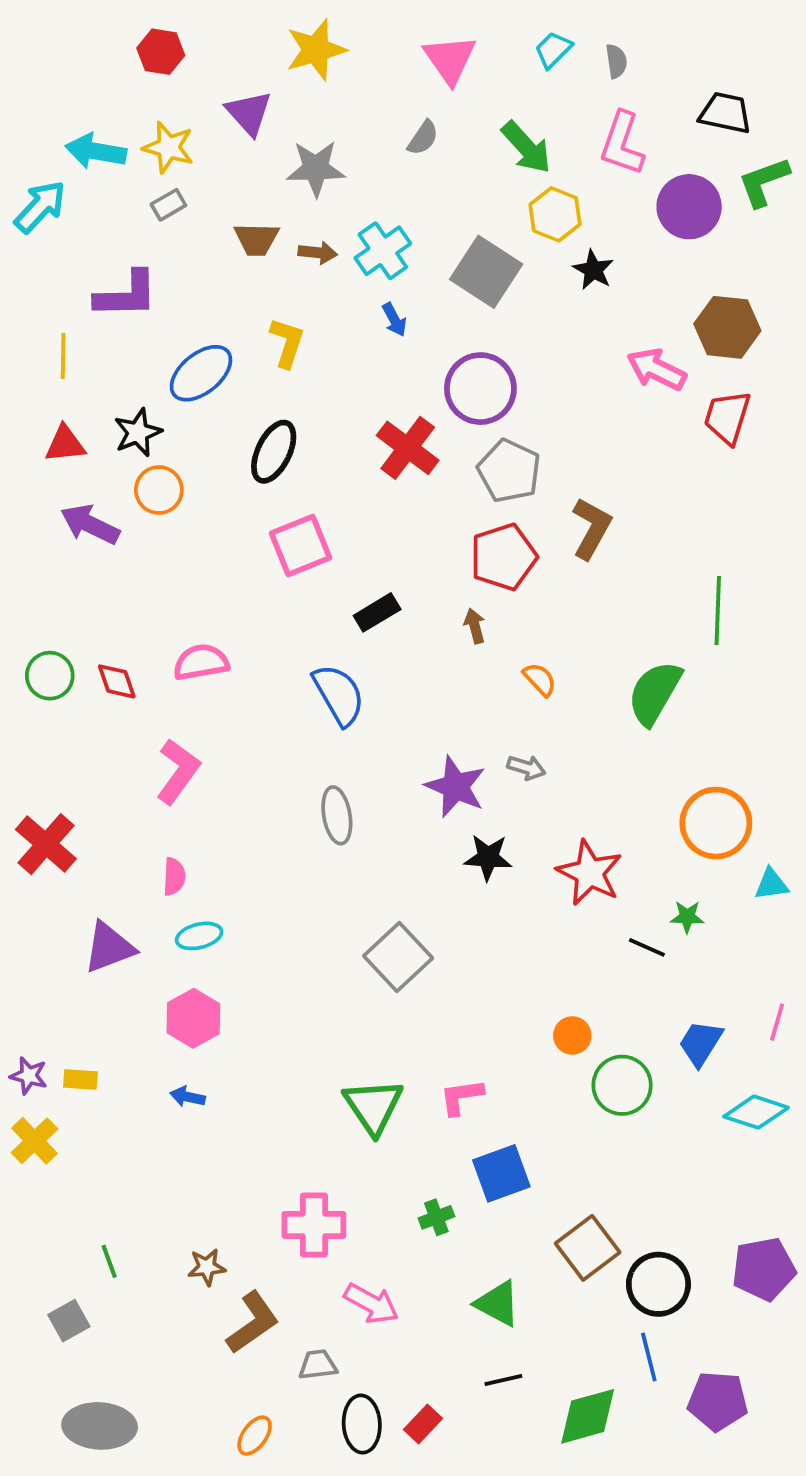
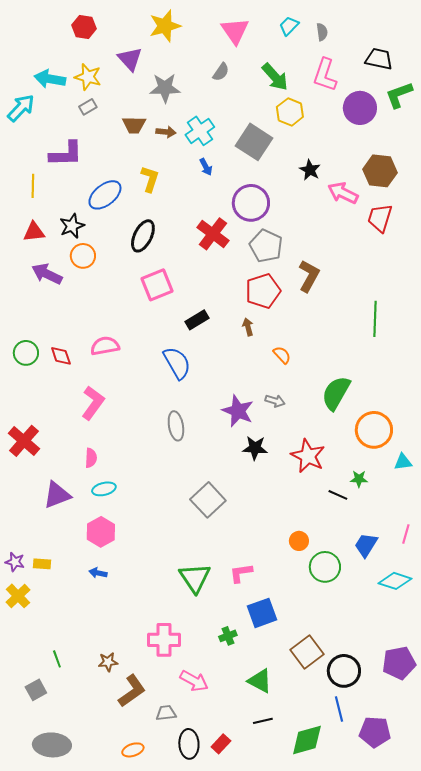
black star: (593, 270) -> (310, 170), moved
green semicircle: (655, 693) -> (336, 393), moved
orange ellipse: (255, 1435) -> (133, 750), turned 35

